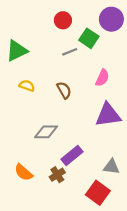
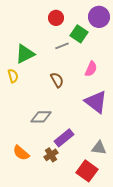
green triangle: (17, 51) -> (25, 54), moved
yellow semicircle: (27, 86) -> (13, 76), moved, turned 56
purple triangle: (108, 115) -> (96, 102), turned 45

